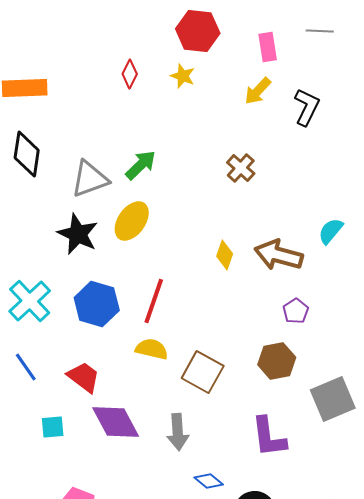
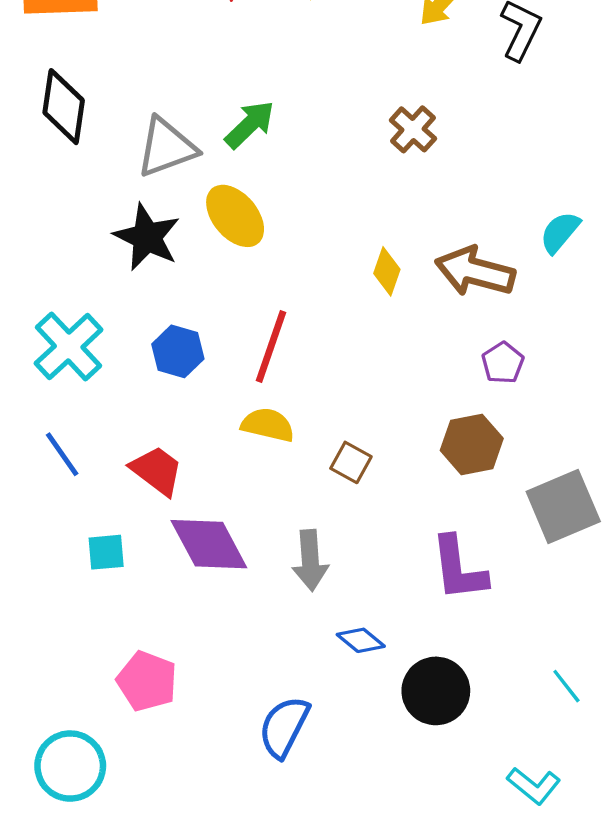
yellow ellipse: (132, 221) -> (235, 216), turned -75
blue hexagon: (97, 304) -> (178, 351), size x0.7
brown square: (203, 372) -> (351, 462), size x0.6

